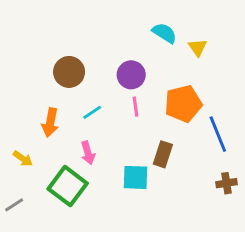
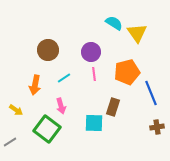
yellow triangle: (198, 47) -> (137, 33), size x1.5

